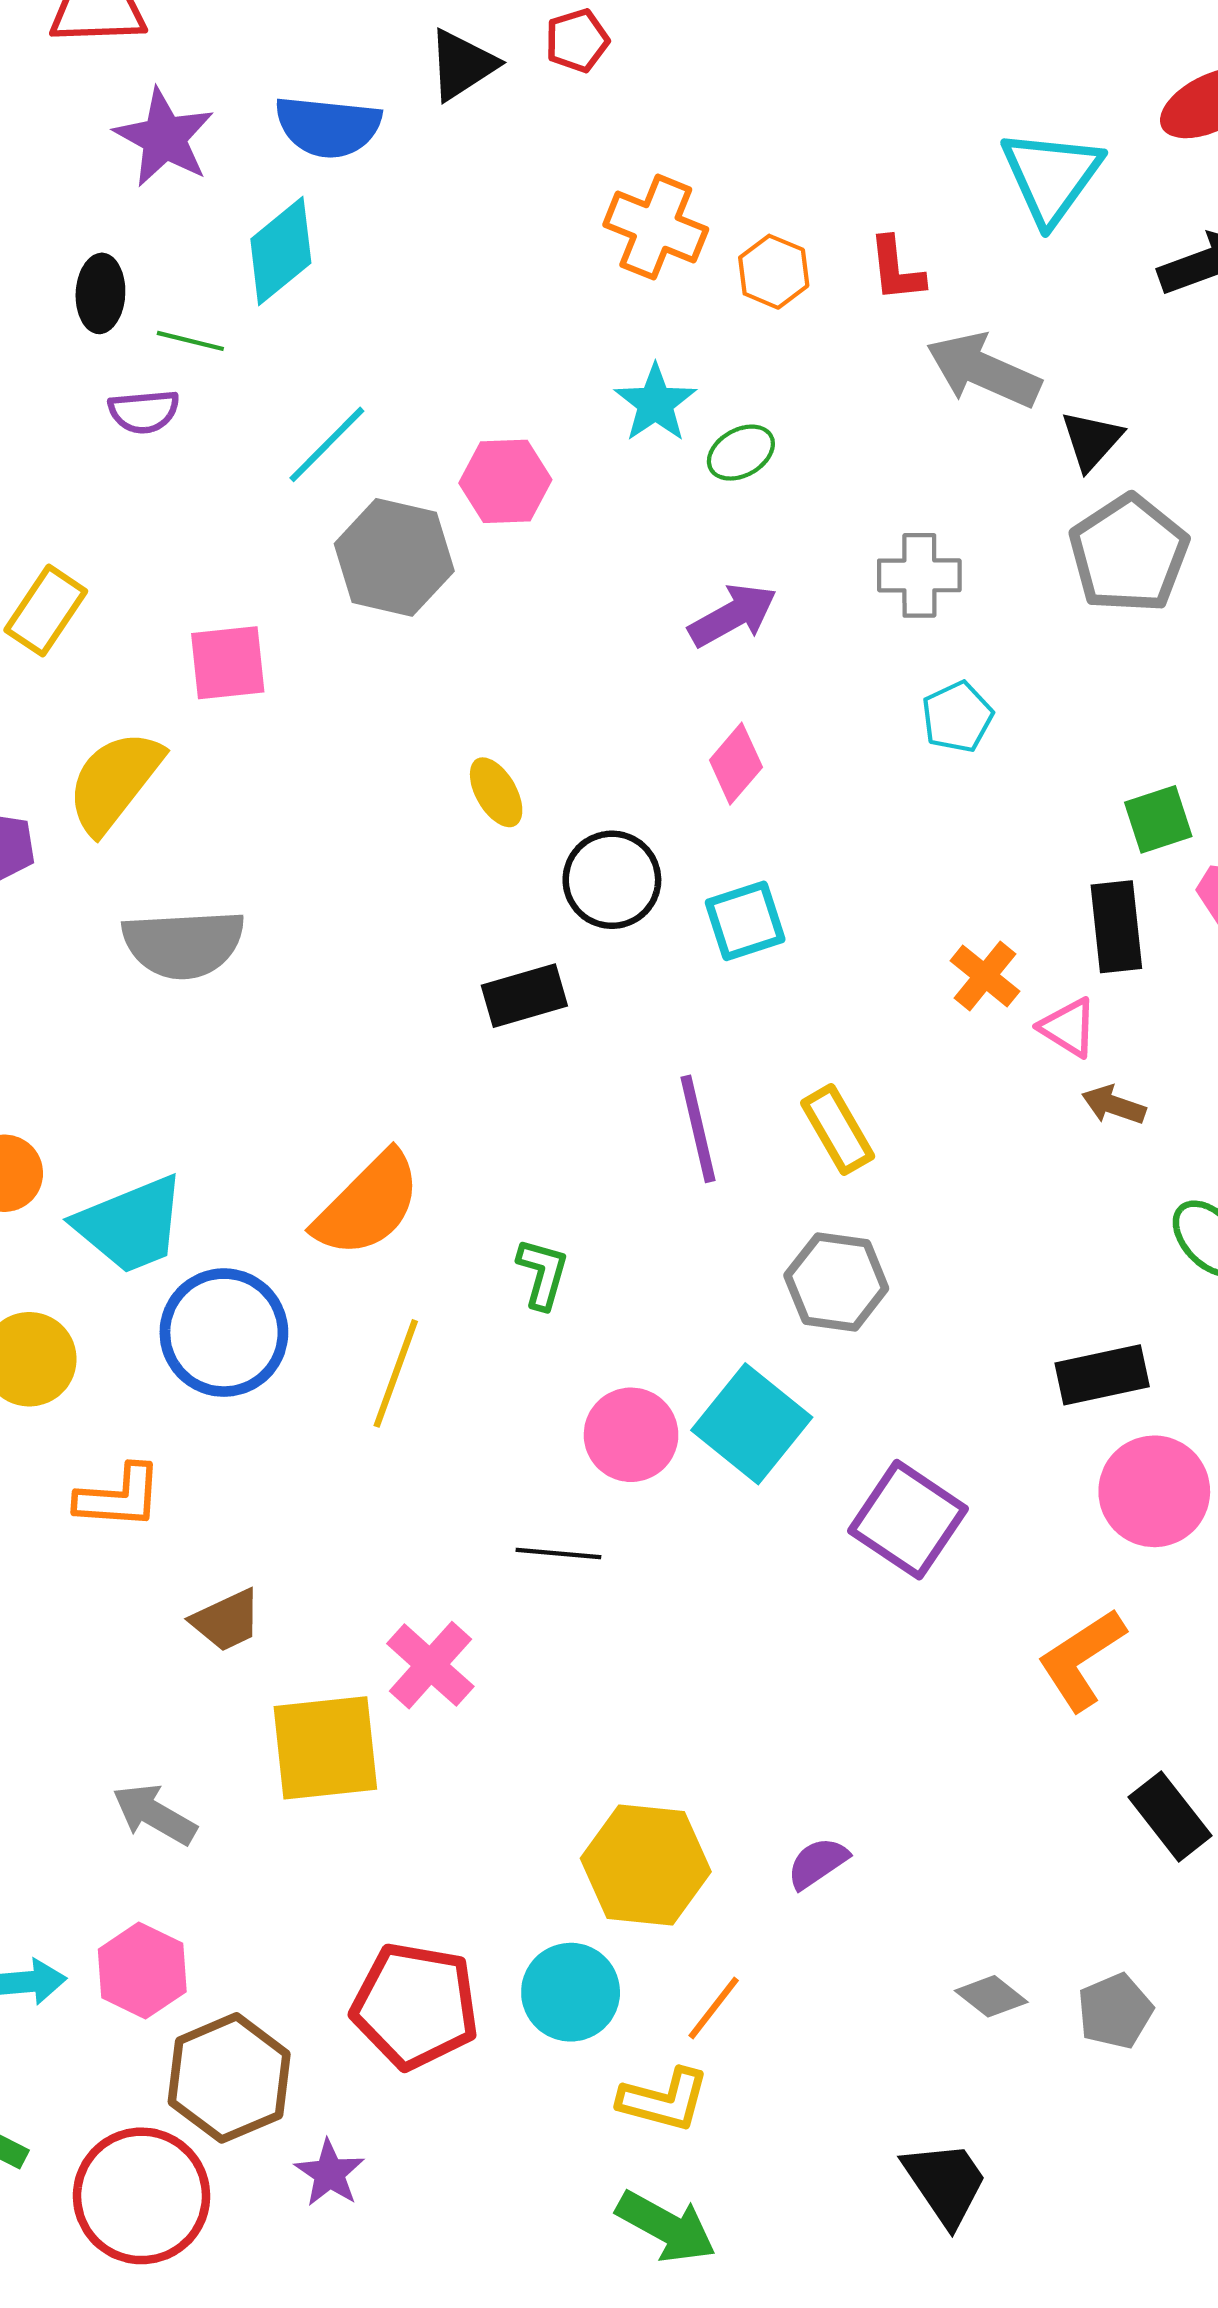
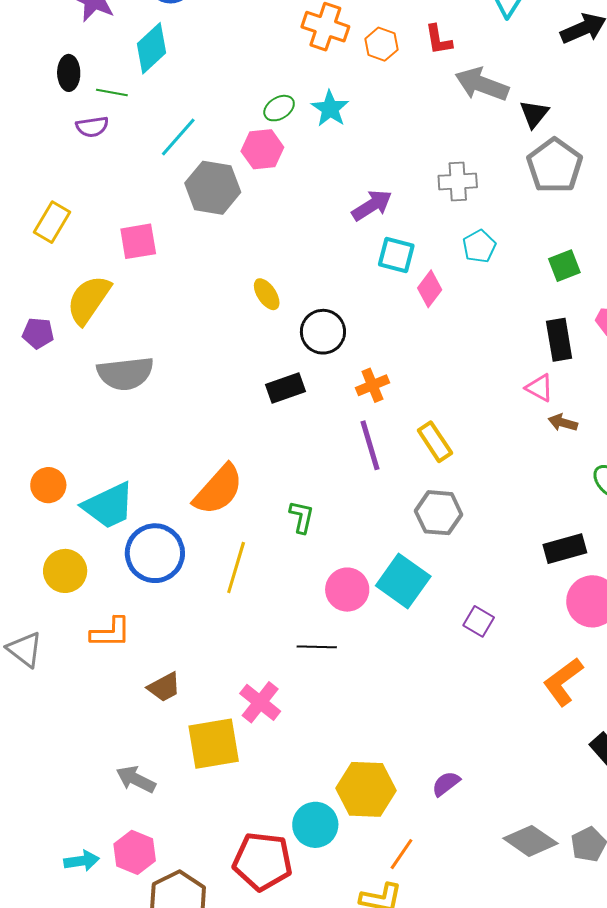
green ellipse: (741, 453) -> (279, 108), moved
pink diamond: (736, 764) -> (430, 289), moved
green square: (1158, 819) -> (564, 266), moved
cyan square: (745, 921) -> (396, 255), moved, turned 36
orange cross: (985, 976) -> (372, 385), moved, turned 32
purple square: (908, 1520) -> (479, 621), size x0.6
cyan circle: (571, 1992) -> (315, 825), moved
gray diamond: (991, 1996) -> (530, 841), size x1.6

